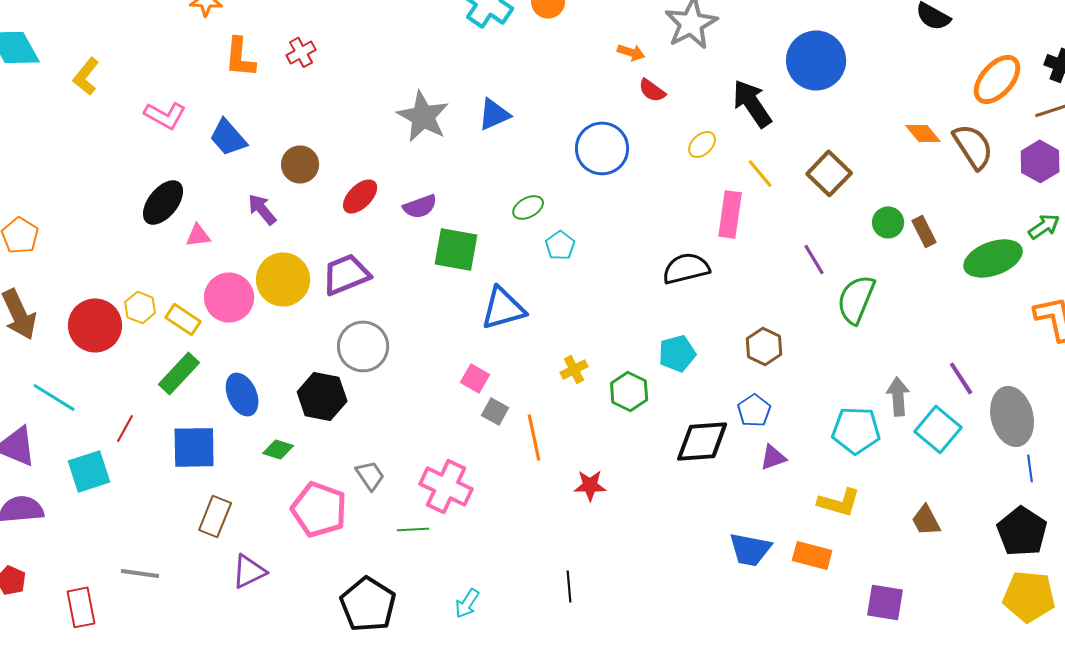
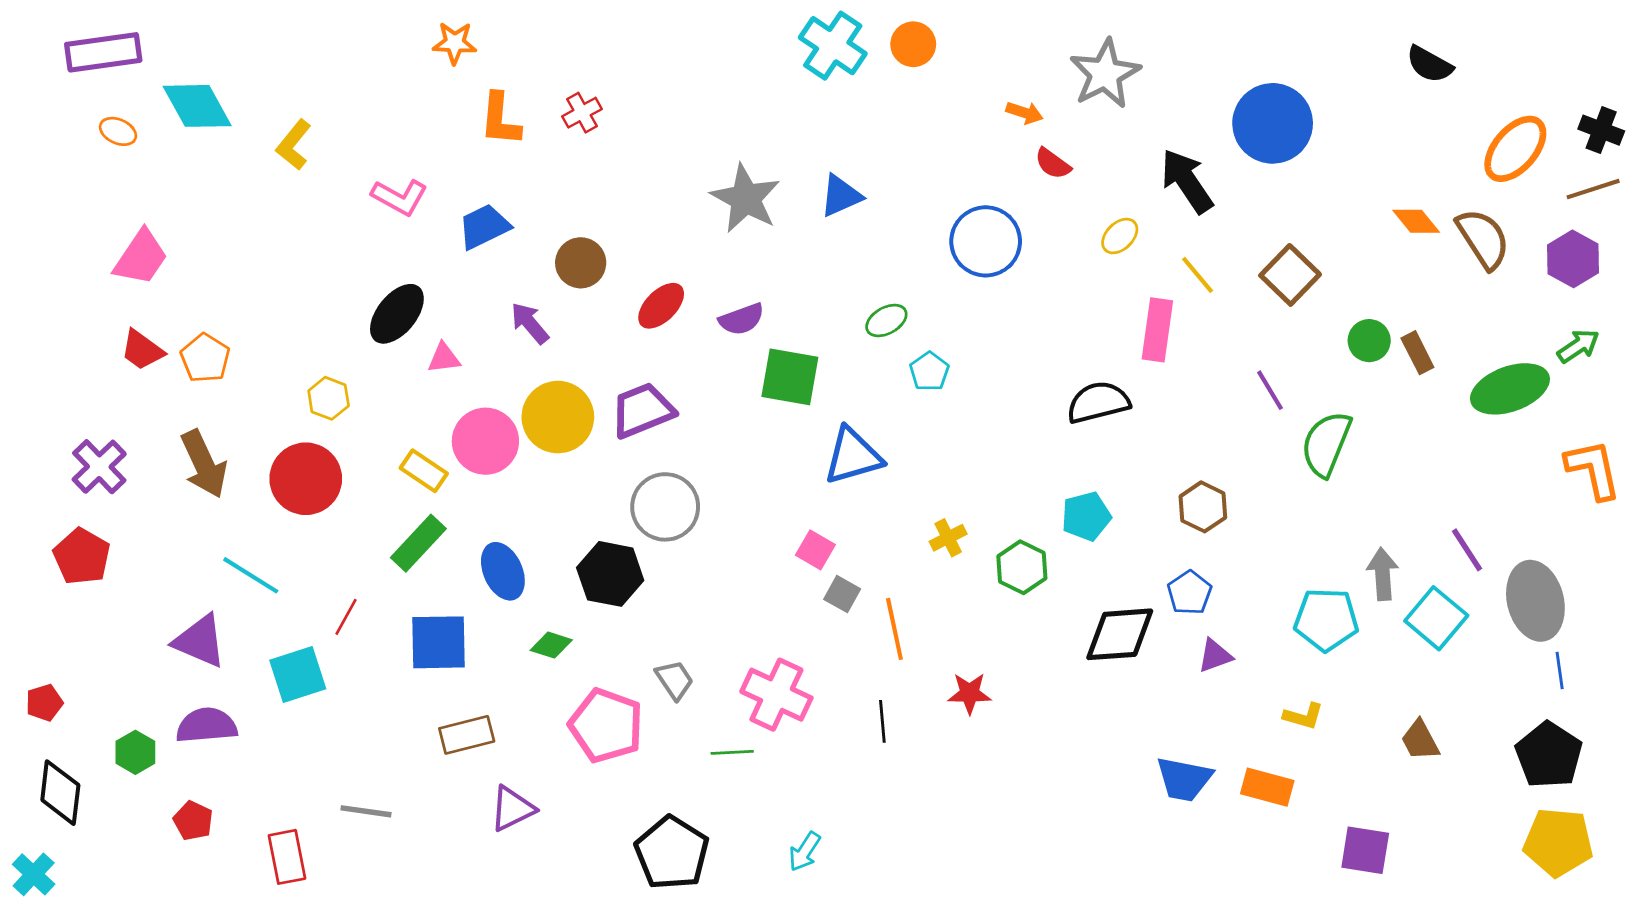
blue trapezoid: (228, 137) -> (484, 227), turned 105
yellow hexagon: (140, 307) -> (329, 398), moved
yellow L-shape: (839, 502) -> (1303, 716), size x0.7
brown rectangle: (215, 516) -> (467, 735), turned 54
black line: (569, 586) -> (882, 721), moved

